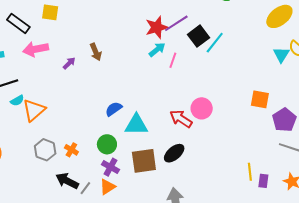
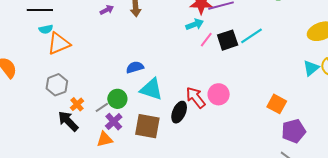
black square: (198, 36) -> (228, 40), moved
orange cross: (71, 150) -> (77, 104), moved
black ellipse: (174, 153) -> (179, 112), moved, turned -45
gray line: (85, 188) -> (102, 107), moved

